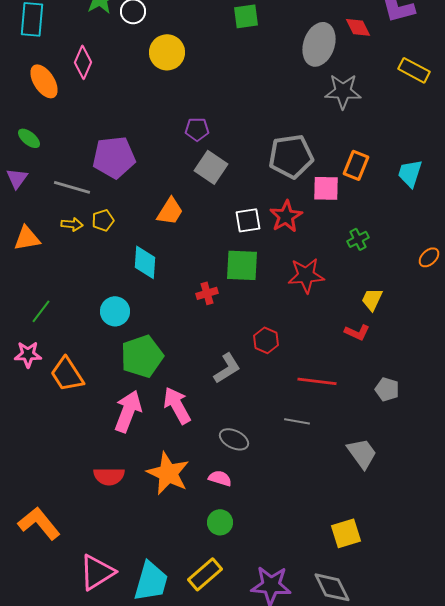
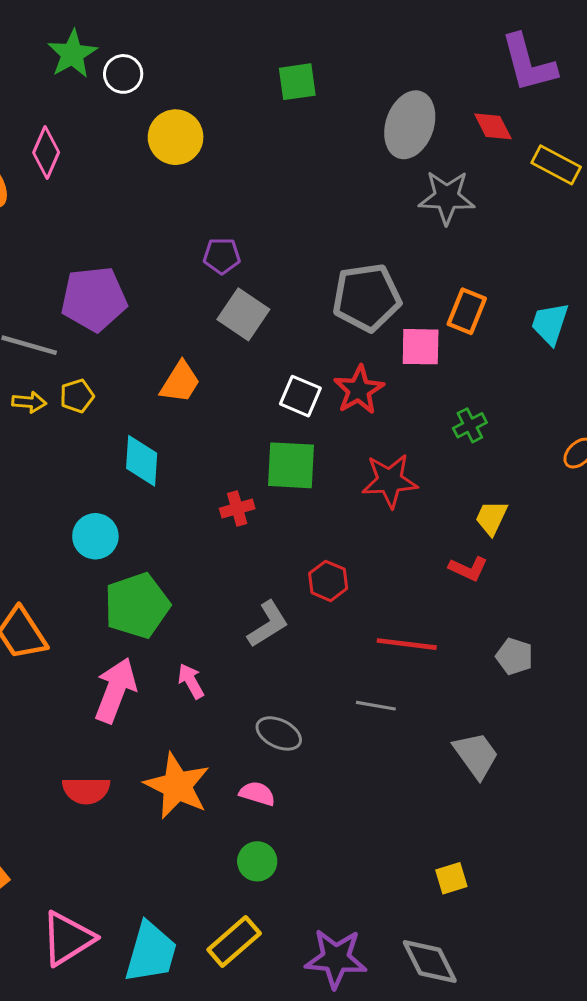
red diamond: (358, 27) -> (493, 126), moved
white square: (248, 220) -> (300, 396), turned 32
pink arrow: (177, 405) -> (191, 681), size x0.6
yellow square: (346, 533) -> (451, 878), size x0.7

